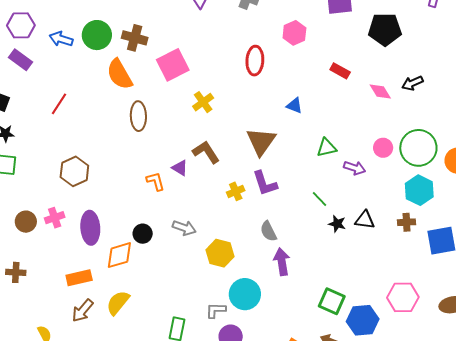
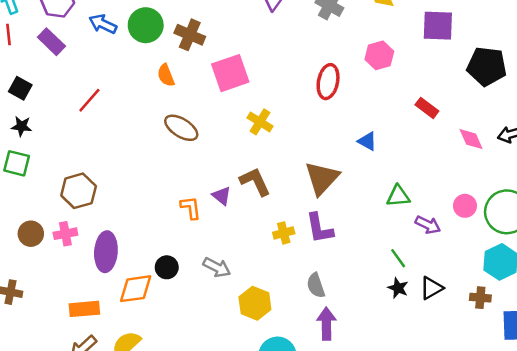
orange semicircle: (119, 74) -> (166, 75), size x0.6
yellow cross: (203, 102) -> (260, 122), turned -30
brown ellipse: (138, 116) -> (181, 128), turned -64
brown hexagon: (74, 171) -> (79, 191), moved
green line: (320, 199) -> (398, 258), moved
black triangle: (365, 220) -> (431, 288), turned -45

